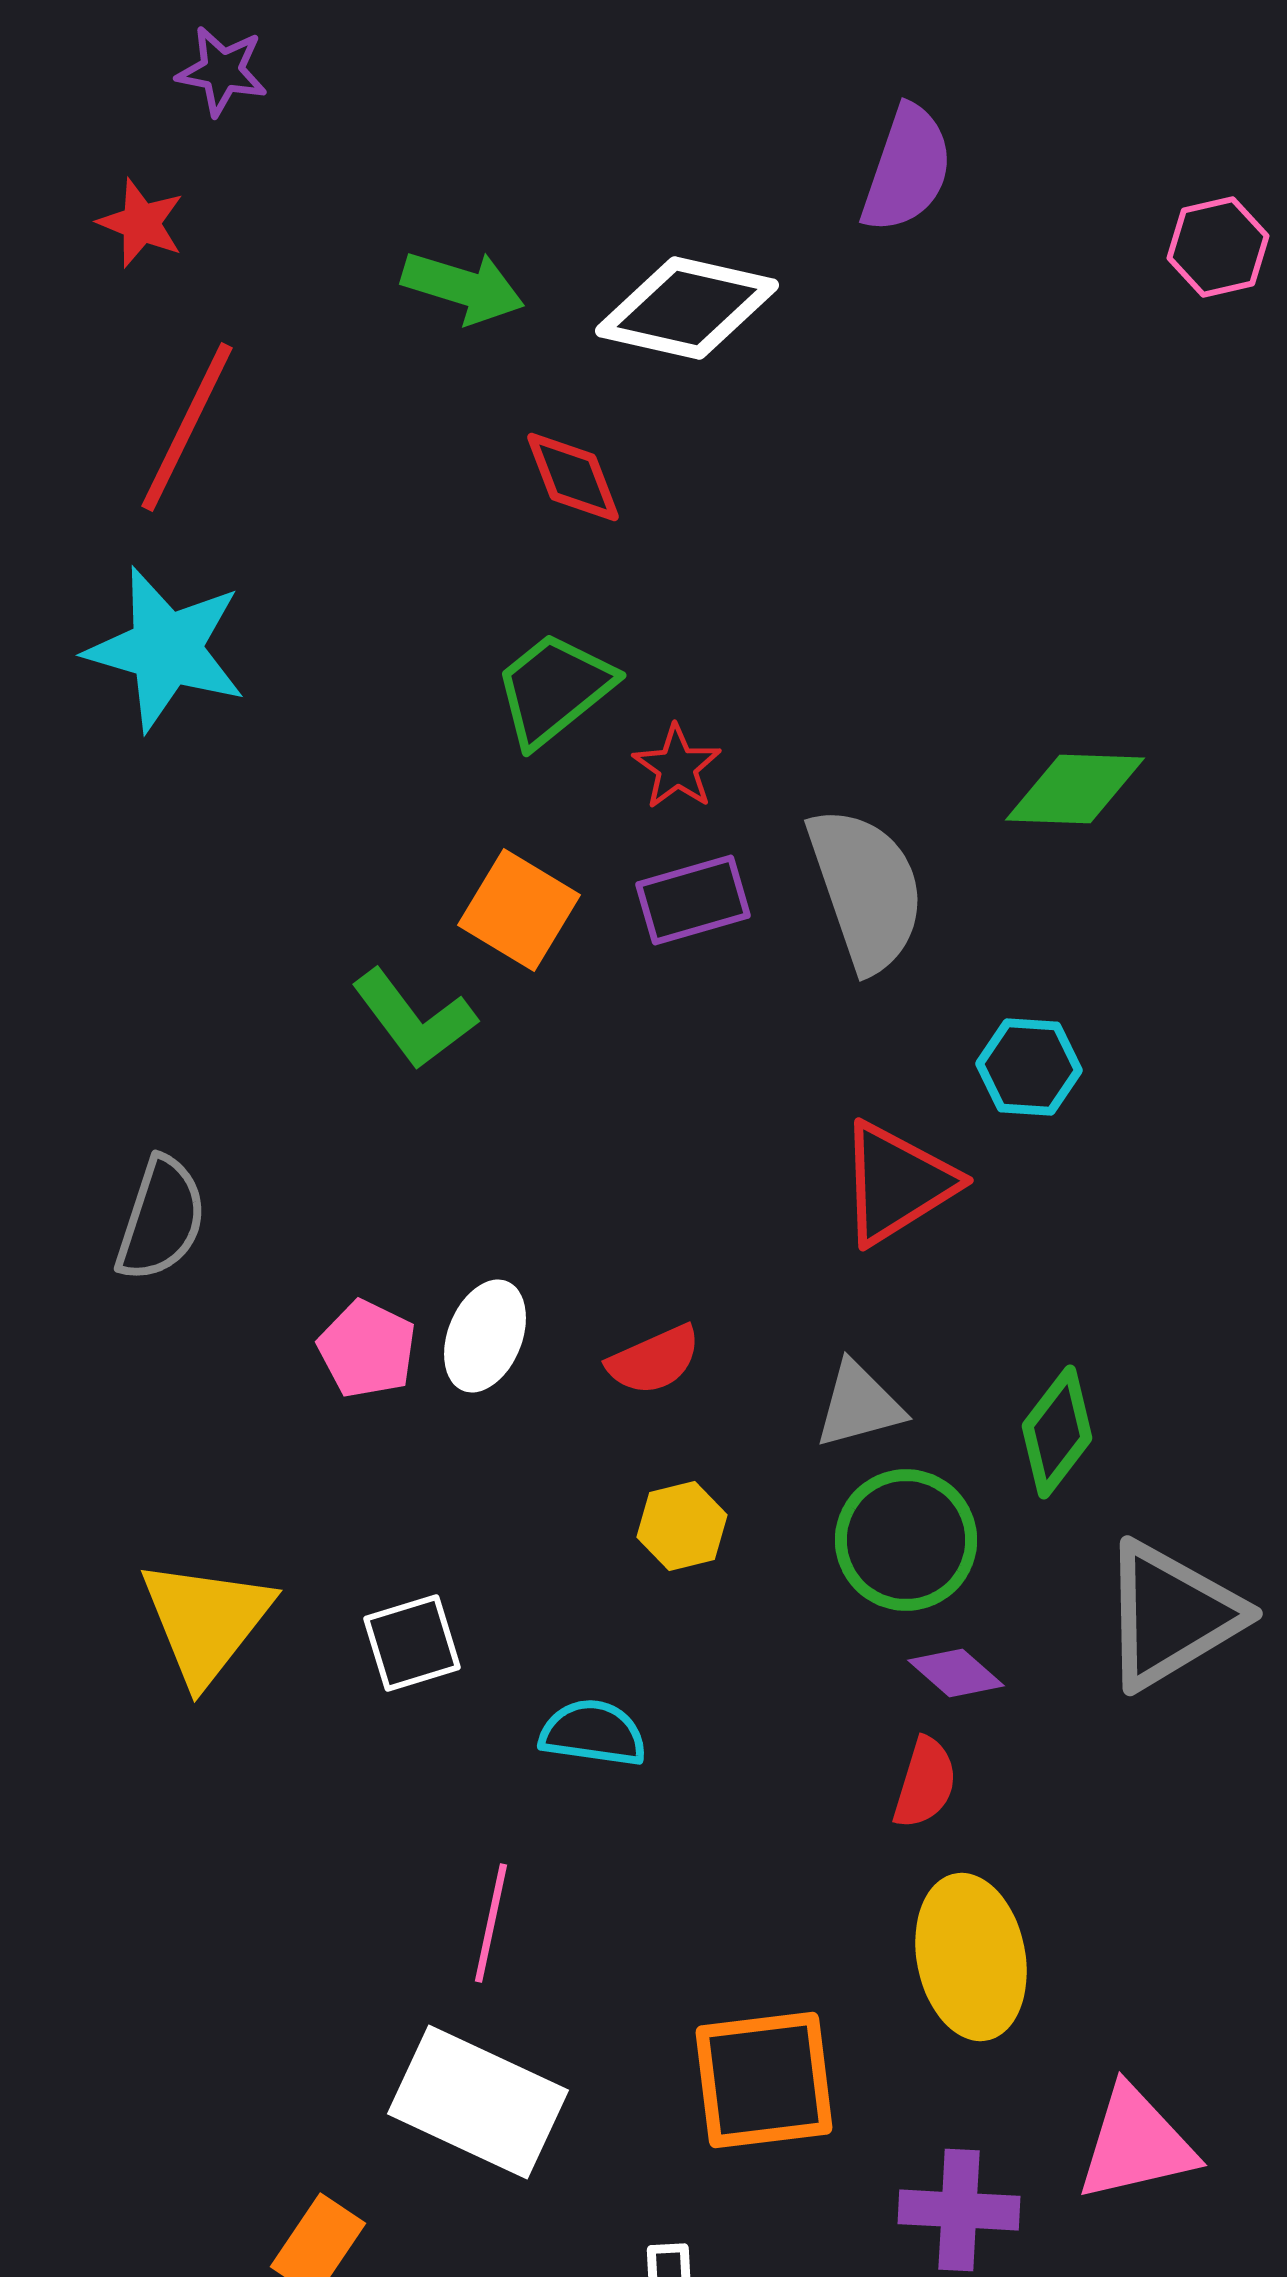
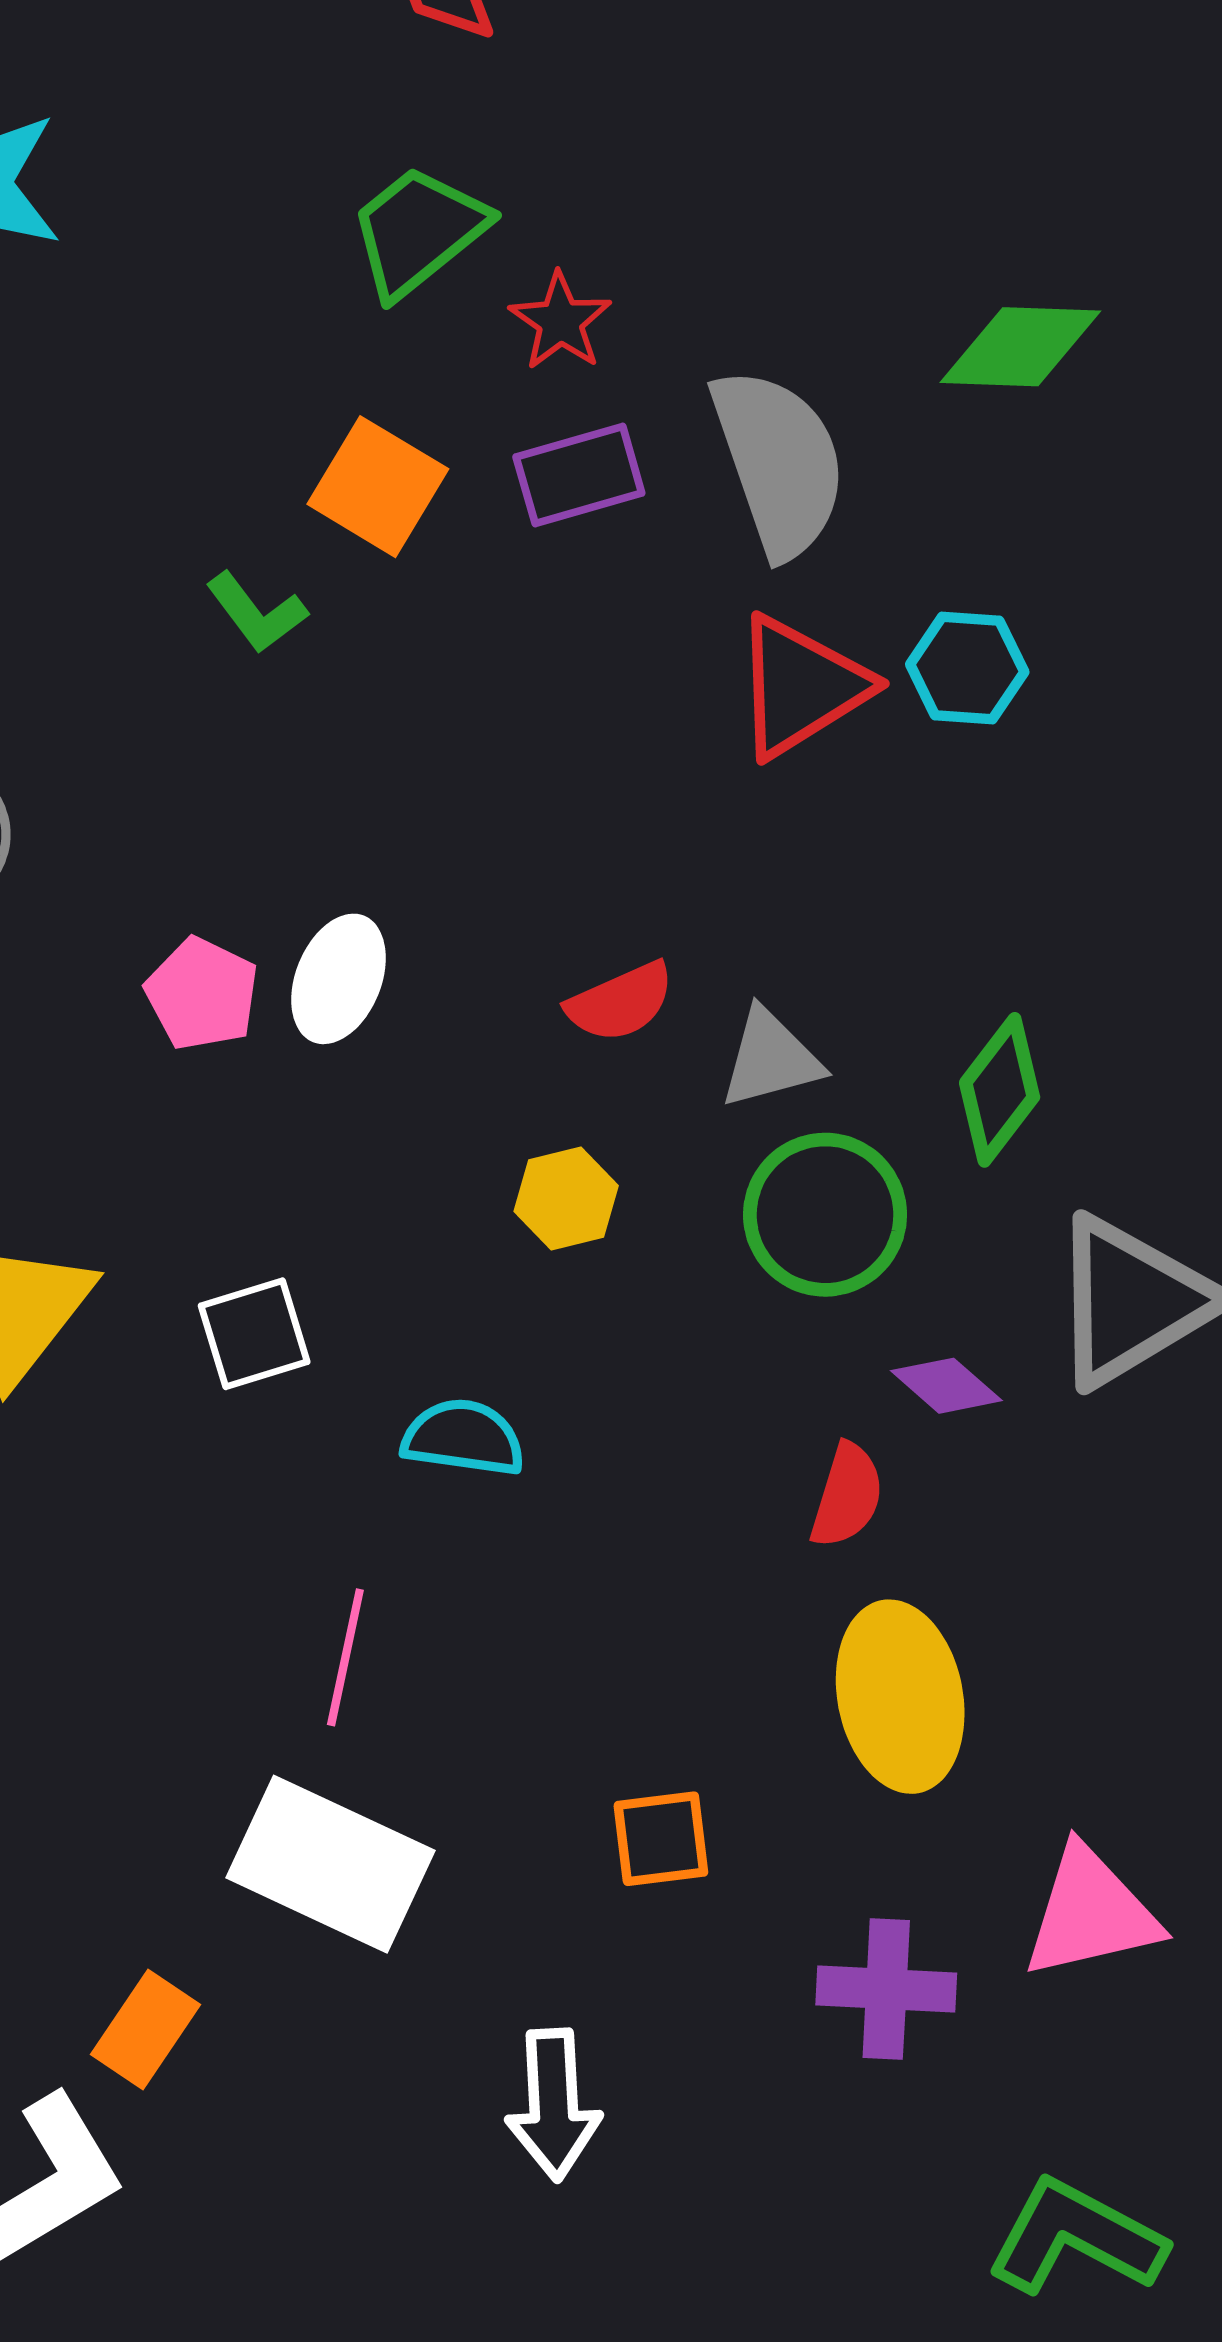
green L-shape: (414, 1019) -> (256, 613), size x0.7
red triangle: (897, 1183) -> (801, 687), moved
red semicircle: (654, 1360) -> (620, 1002), moved
purple diamond: (956, 1673) -> (946, 1386), moved
orange square: (764, 2080) -> (661, 1839), size x0.6

